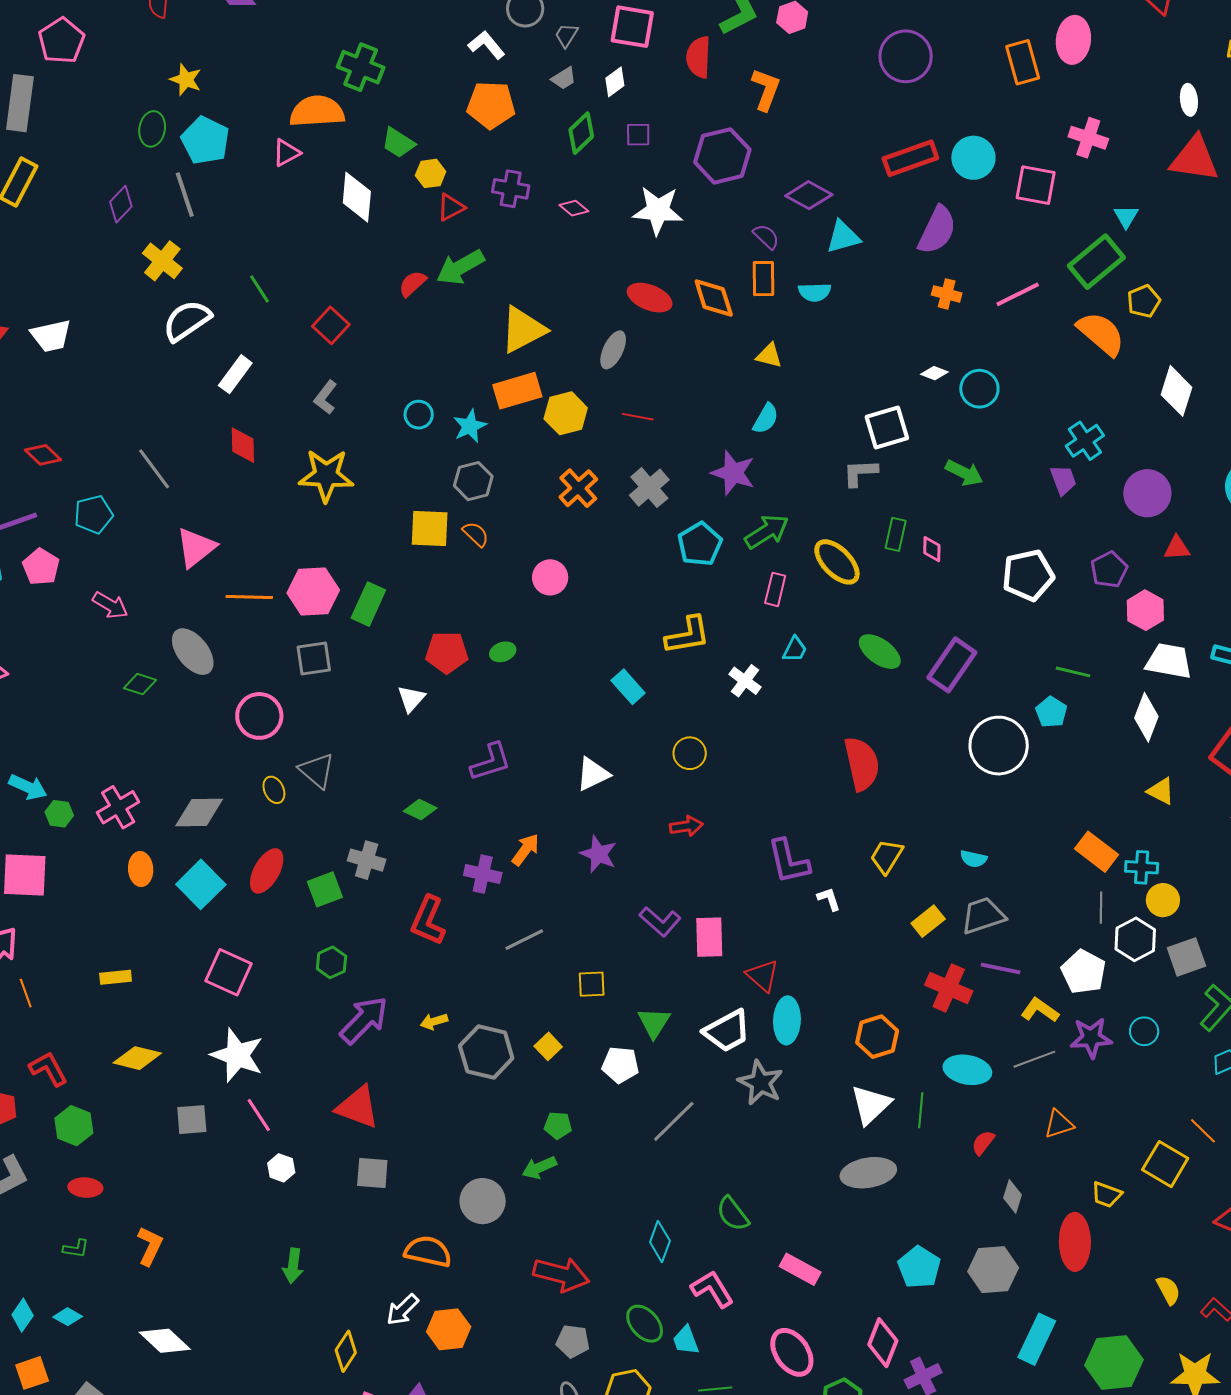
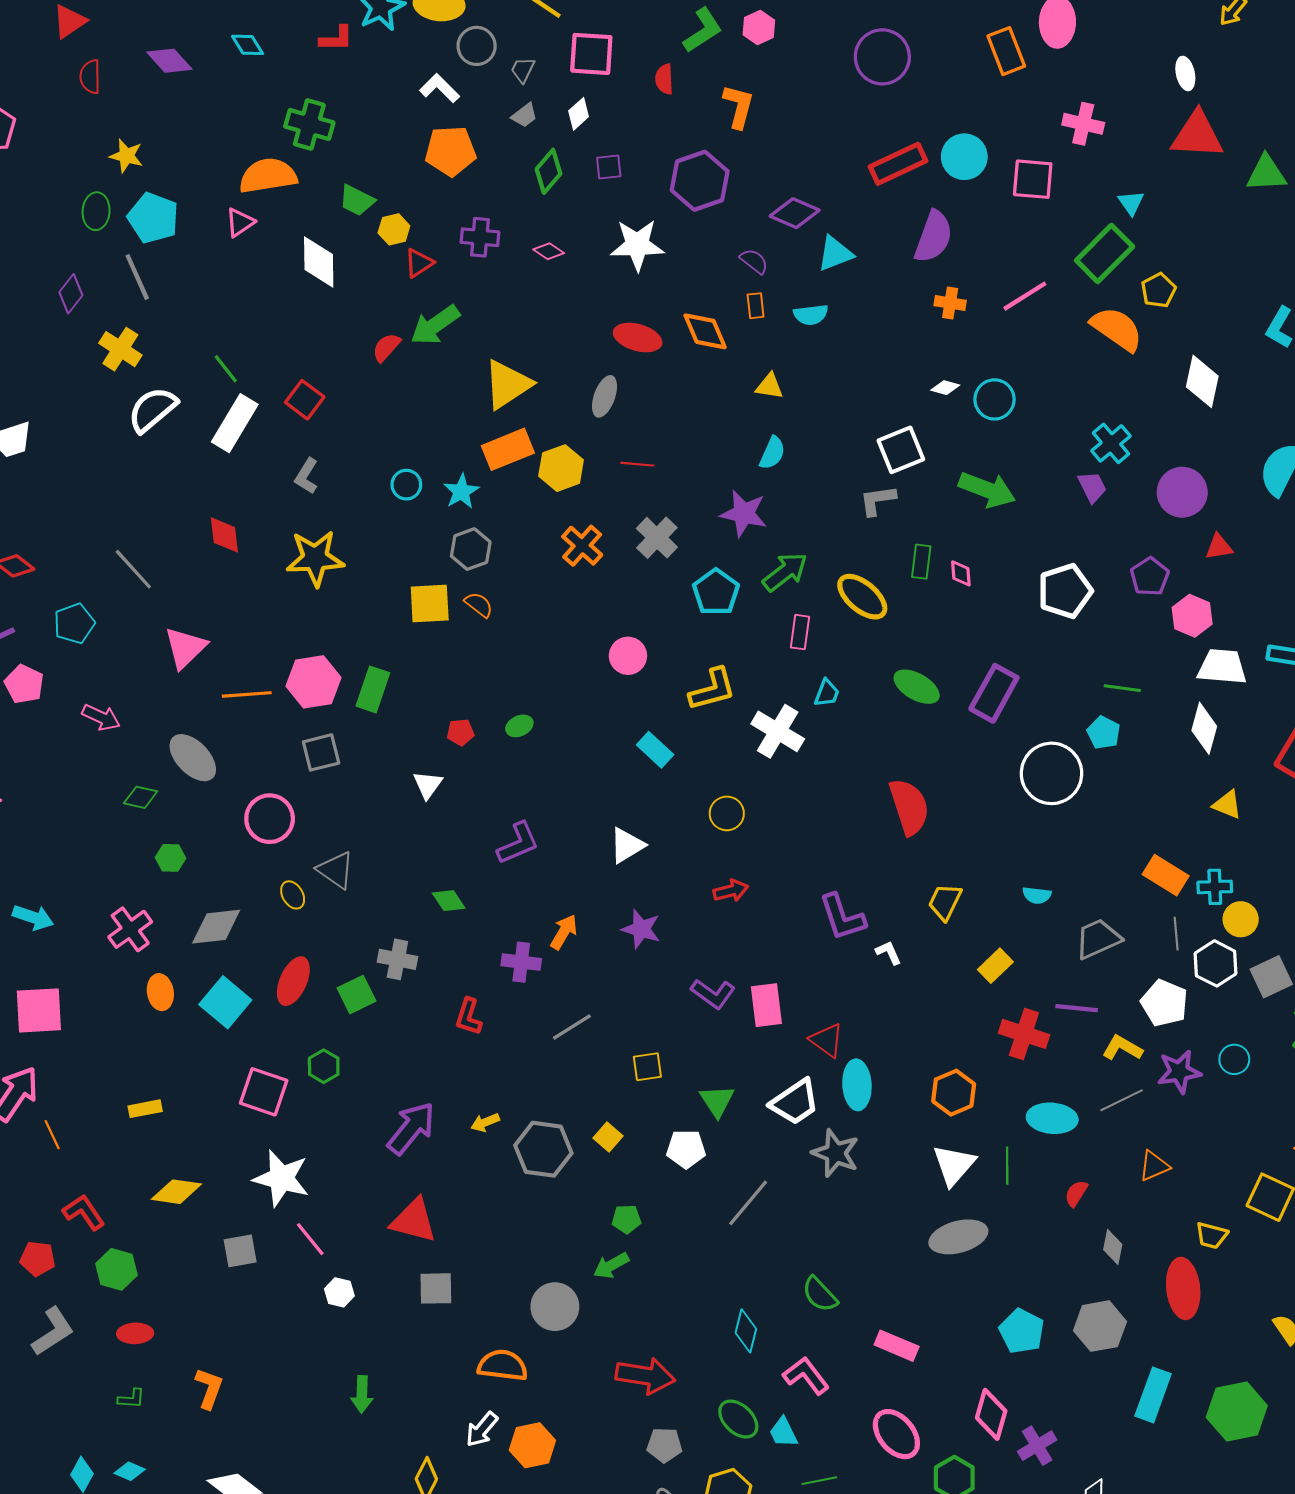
red semicircle: (699, 57) -> (664, 79), size x0.7
orange rectangle: (763, 279) -> (756, 306), size x0.7
white rectangle: (235, 374) -> (235, 423), moved, size x1.4
green arrow: (964, 473) -> (987, 490), size x1.4
pink circle: (550, 577) -> (628, 656), moved
red pentagon: (447, 652) -> (460, 732), size x0.6
white cross: (745, 681) -> (778, 731), size x1.5
green diamond: (420, 810) -> (449, 901), turned 36
green hexagon: (59, 814) -> (171, 858), moved
gray trapezoid: (983, 916) -> (1098, 939), moved
red L-shape: (428, 921) -> (469, 1017), size x0.7
green hexagon: (331, 962) -> (324, 1066), moved

